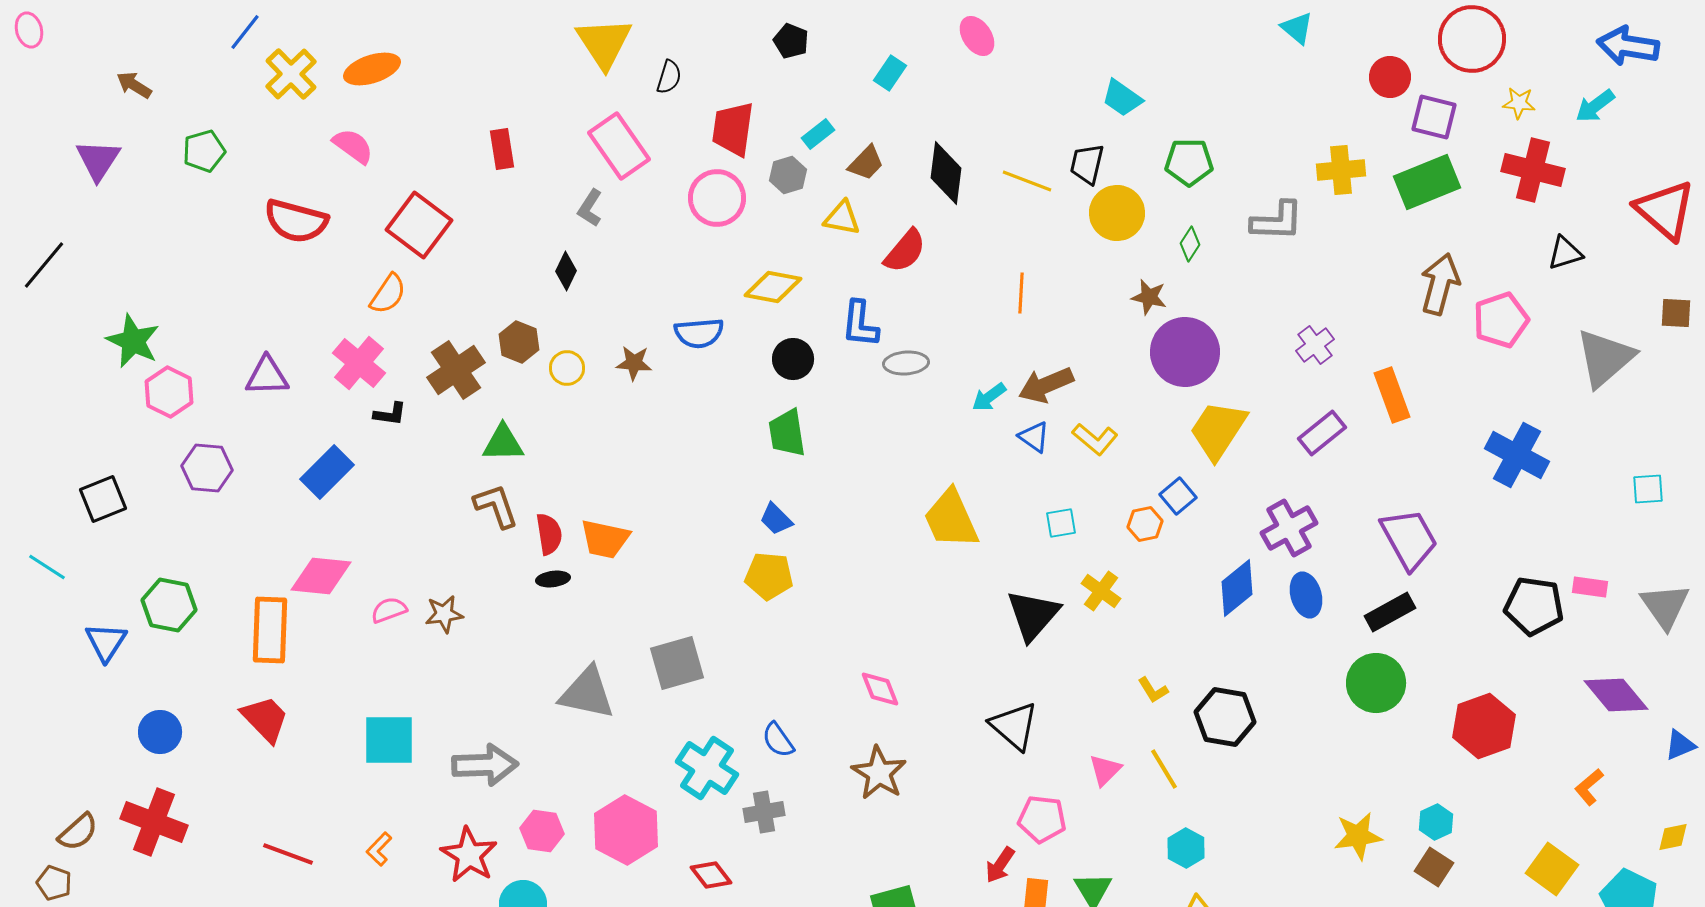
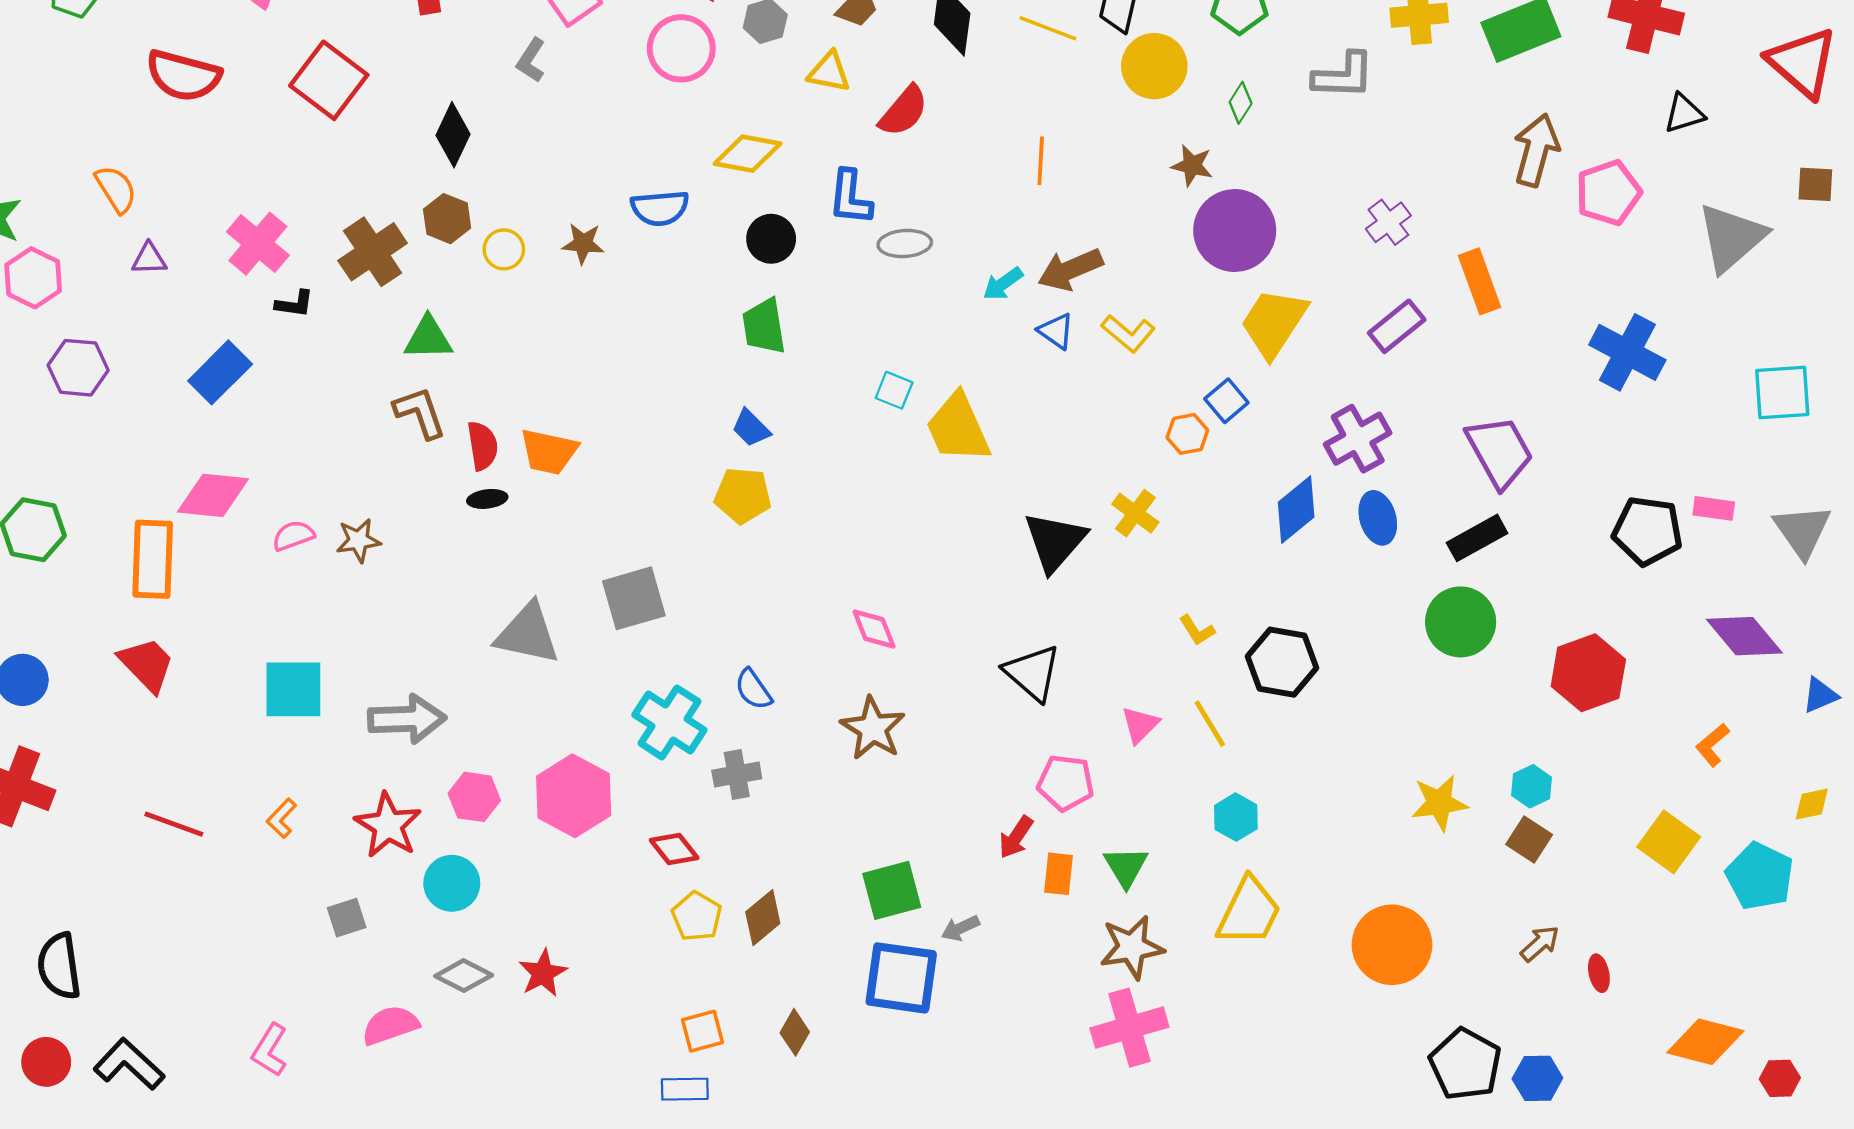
black diamond: (566, 271) -> (453, 135), moved, size x1.4
orange semicircle: (388, 294) -> (116, 189), moved, turned -66
purple triangle: (267, 376) -> (149, 259), size x0.7
cyan square: (1648, 489) -> (1782, 393), size x1.6
cyan square: (1061, 523) -> (894, 390), moved, turned 32

